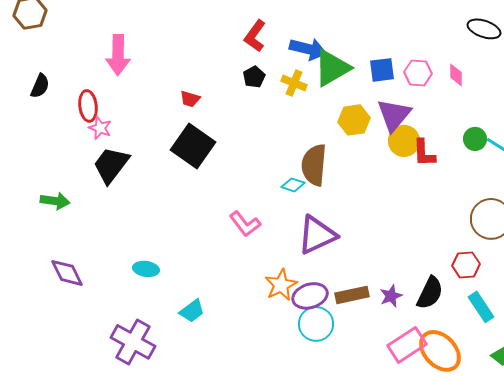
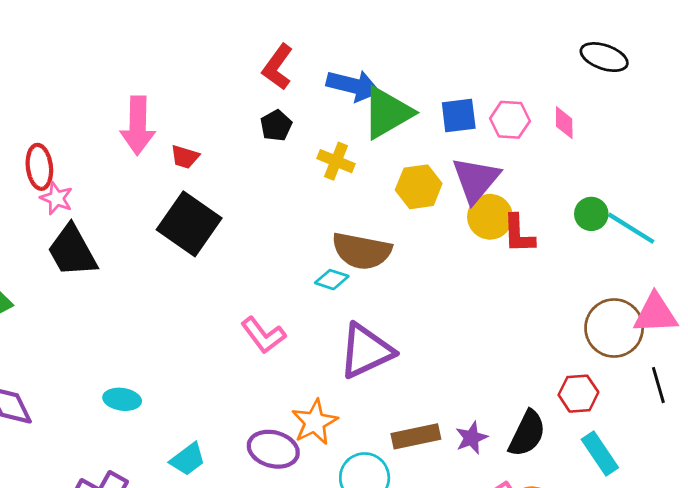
pink arrow: (118, 55) -> (138, 125), moved
yellow cross: (294, 83) -> (336, 161), moved
black trapezoid: (111, 165) -> (72, 251), turned -66
brown semicircle: (314, 165) -> (362, 251), turned -84
purple ellipse: (310, 296) -> (273, 449), moved, turned 32

